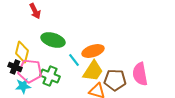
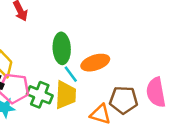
green ellipse: (53, 40) -> (62, 48), moved, turned 70
yellow trapezoid: (93, 71) -> (66, 95), moved, turned -30

